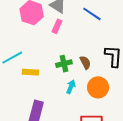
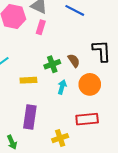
yellow rectangle: (30, 72) -> (28, 80), moved

